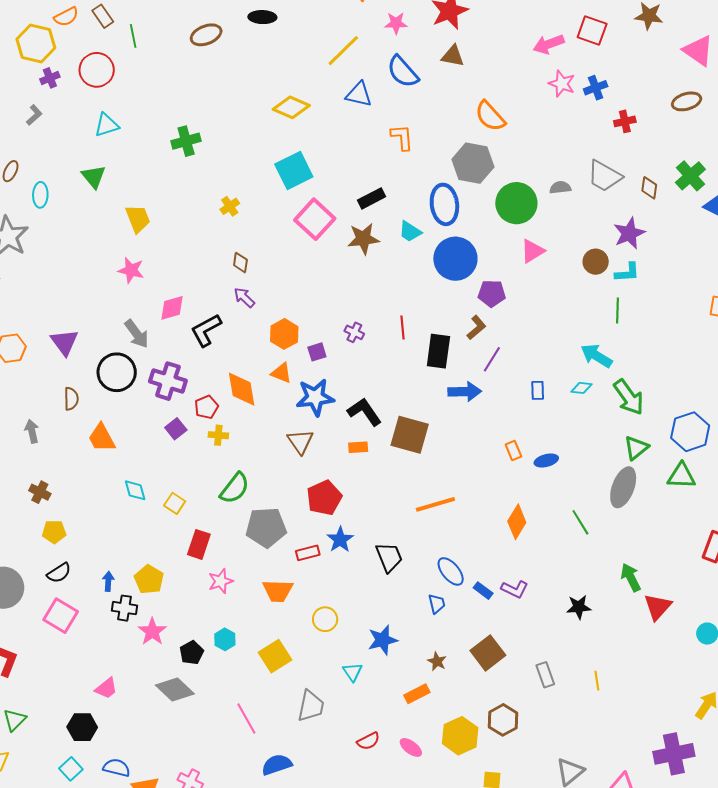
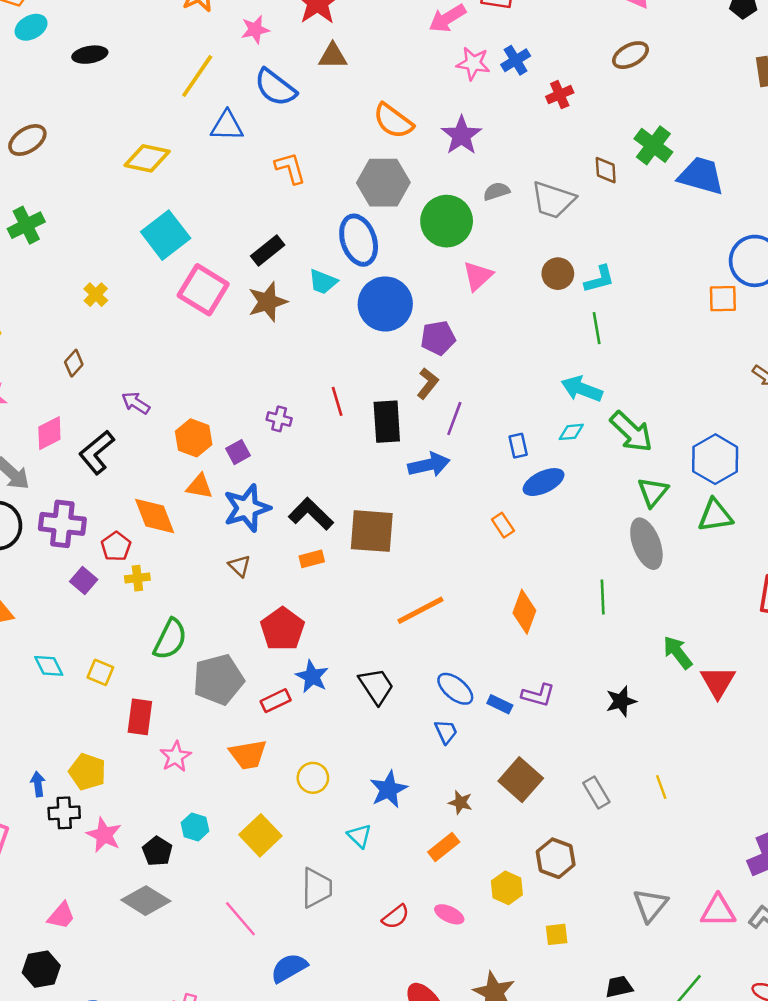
brown ellipse: (206, 35) -> (27, 140), moved
gray trapezoid: (604, 176) -> (553, 200), moved
purple star: (629, 233) -> (461, 135), moved
brown diamond: (240, 263) -> (74, 363), moved, turned 45
brown triangle: (300, 442) -> (239, 566), size x0.7
blue ellipse: (546, 461) -> (544, 482), moved, size x1.4
gray ellipse: (623, 487) -> (646, 544), turned -30
green line: (580, 522) -> (603, 597), turned 40
yellow hexagon: (460, 736) -> (507, 888), size x0.7

